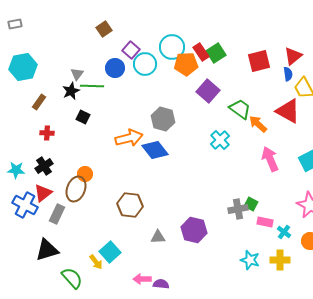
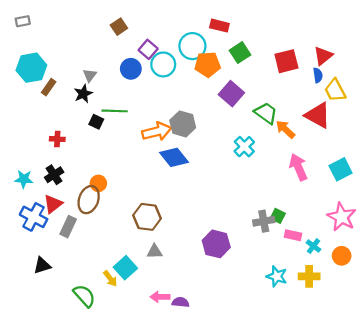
red rectangle: (201, 52) -> (219, 26), moved, turned -42
green line: (92, 86) -> (115, 111), moved
brown rectangle: (39, 102) -> (49, 87), moved
orange arrow: (129, 138) -> (157, 131), moved
gray triangle: (158, 237) -> (155, 251), moved
black triangle: (47, 250) -> (42, 266), moved, size x0.7

